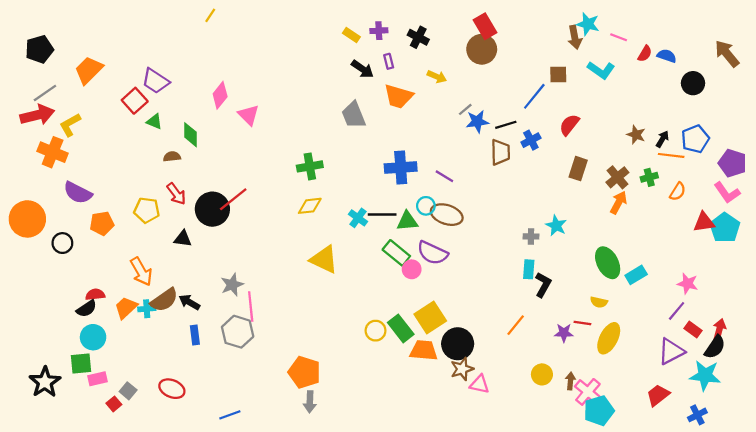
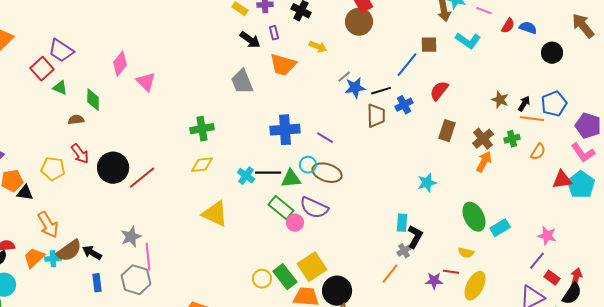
red line: (233, 199) -> (142, 178), moved
cyan star: (556, 226) -> (427, 183), turned 30
gray cross: (531, 236) -> (404, 251), moved, turned -32
black triangle: (183, 239) -> (25, 193), moved

